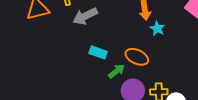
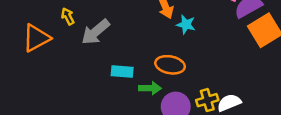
green arrow: (116, 71) -> (150, 88), turned 54

